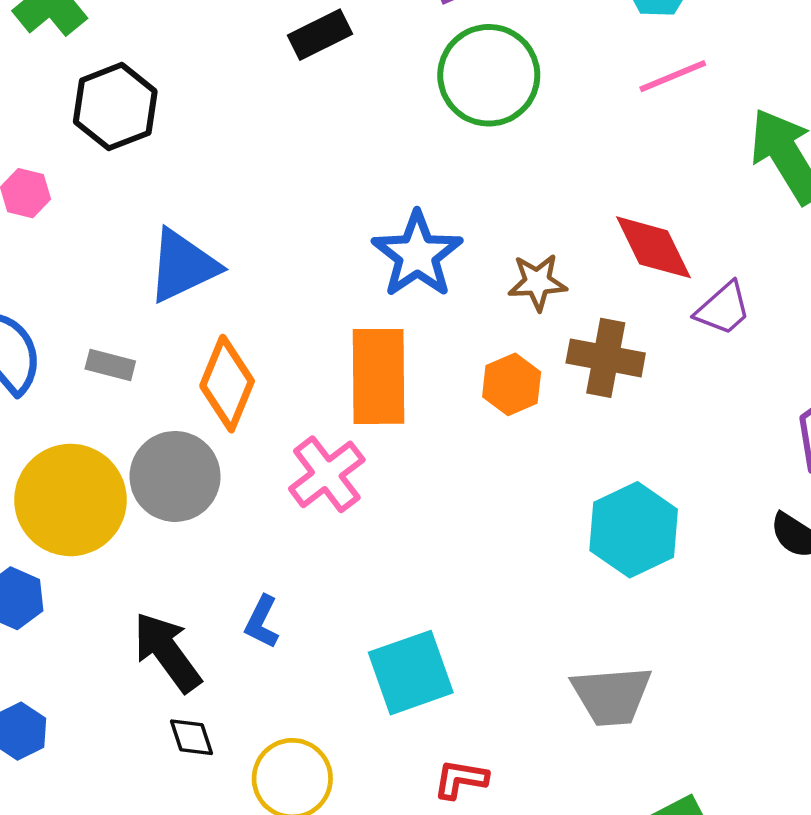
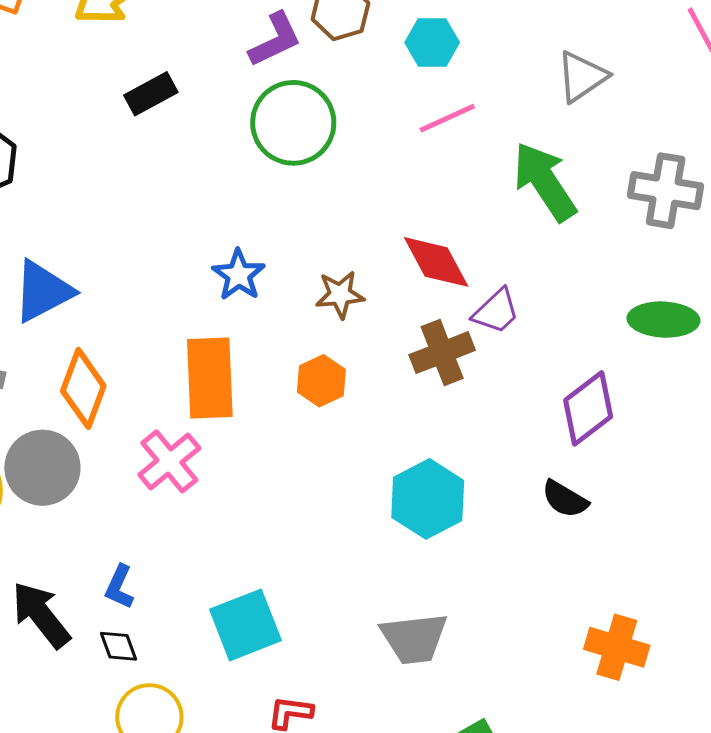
blue star: (417, 255) -> (239, 275), size x0.7
brown cross: (606, 358) -> (442, 353), moved, turned -30
black diamond: (191, 737) -> (118, 646), moved

